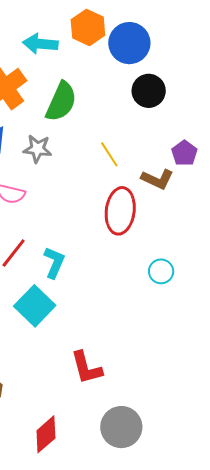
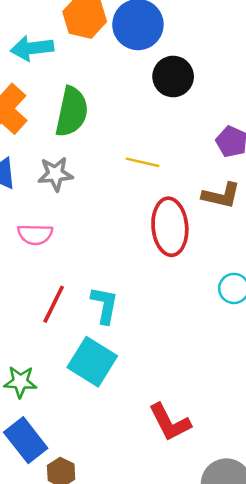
yellow line: (109, 154) -> (142, 162), turned -32
brown L-shape: (157, 179) -> (221, 195), moved

